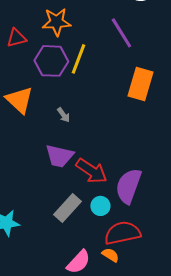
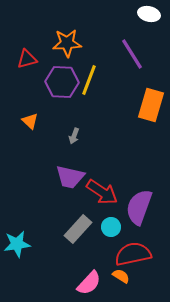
orange triangle: (19, 100) -> (30, 121), size x0.6
gray arrow: (63, 115) -> (74, 136), turned 56

